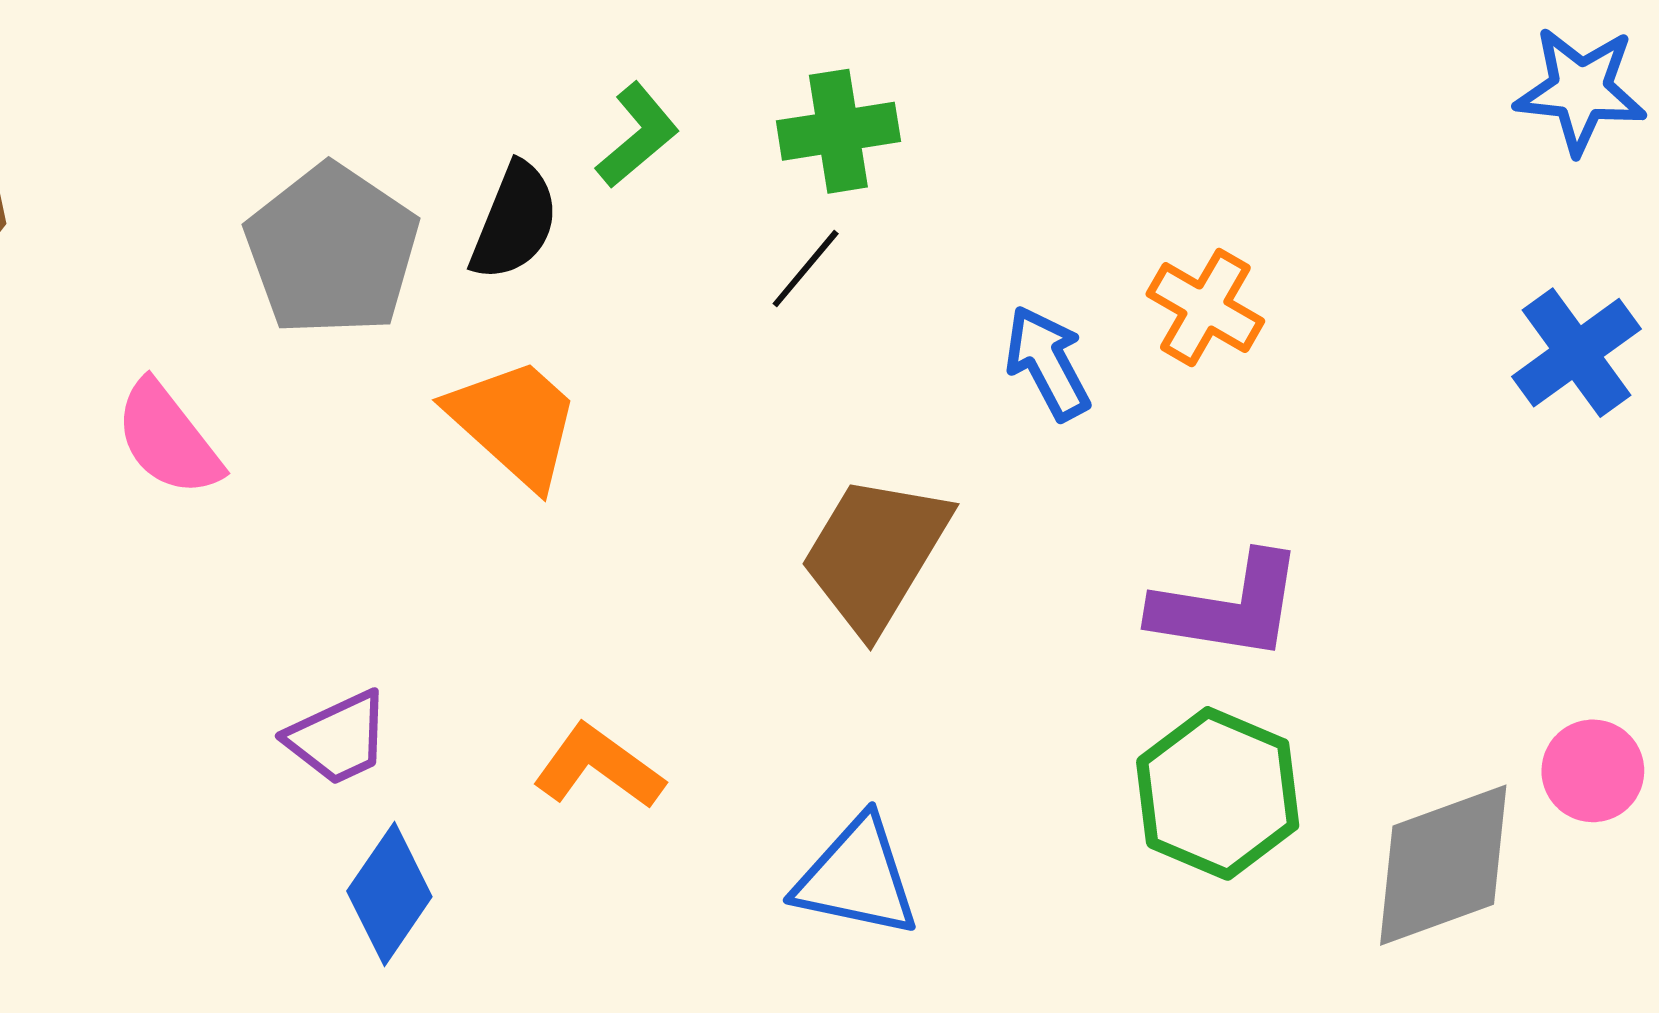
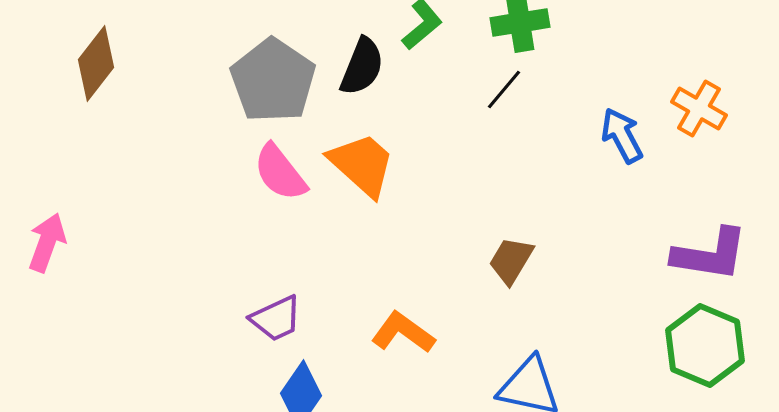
pink semicircle: (168, 439) -> (280, 172), moved
brown trapezoid: (875, 554) -> (511, 260), moved, size x0.6

